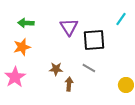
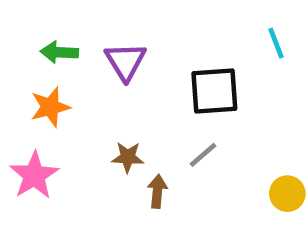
cyan line: (121, 19) -> (276, 43), turned -56
purple triangle: (69, 27) -> (125, 61), moved
gray line: (89, 68) -> (203, 155), turned -72

